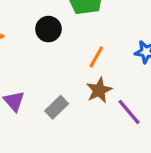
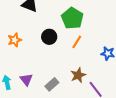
orange line: (96, 57) -> (77, 42), moved

